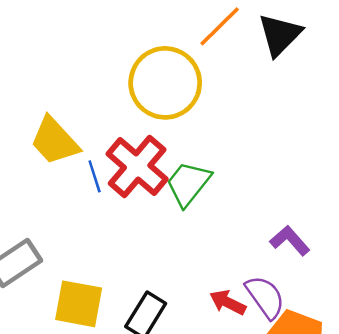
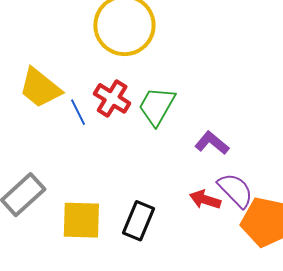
red cross: (137, 167) -> (112, 98), size x0.7
purple L-shape: (290, 241) -> (212, 143), moved

